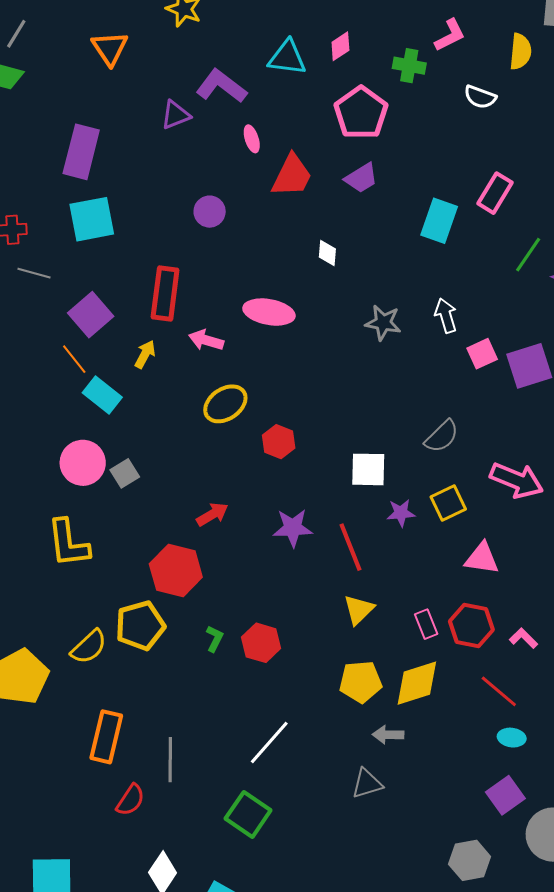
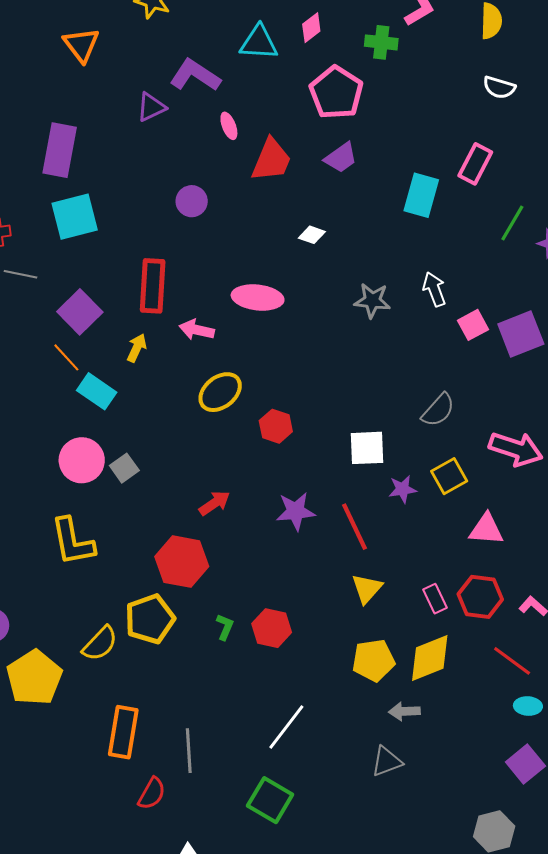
white semicircle: (480, 97) -> (499, 87), moved
white diamond: (327, 253) -> (312, 235), turned -72

